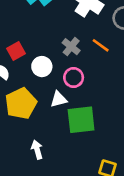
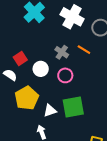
white triangle: (59, 99) -> (50, 111), moved

